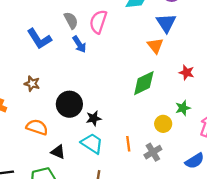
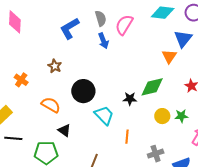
blue L-shape: (39, 39) -> (70, 28), turned 80
black star: (94, 118) -> (130, 99), moved
yellow circle: (163, 124) -> (162, 116), moved
cyan trapezoid: (92, 143) -> (104, 115), moved
gray cross: (153, 152) -> (156, 154), moved

